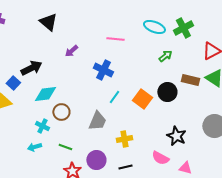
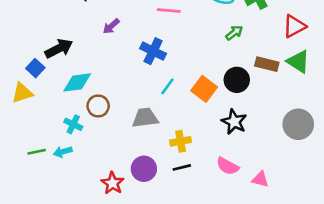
gray trapezoid: (97, 121) -> (145, 118), turned -120
black star: (176, 136) -> (234, 122), moved
green line: (65, 147) -> (37, 152), moved, turned -32
black line: (125, 167) -> (182, 167), moved

